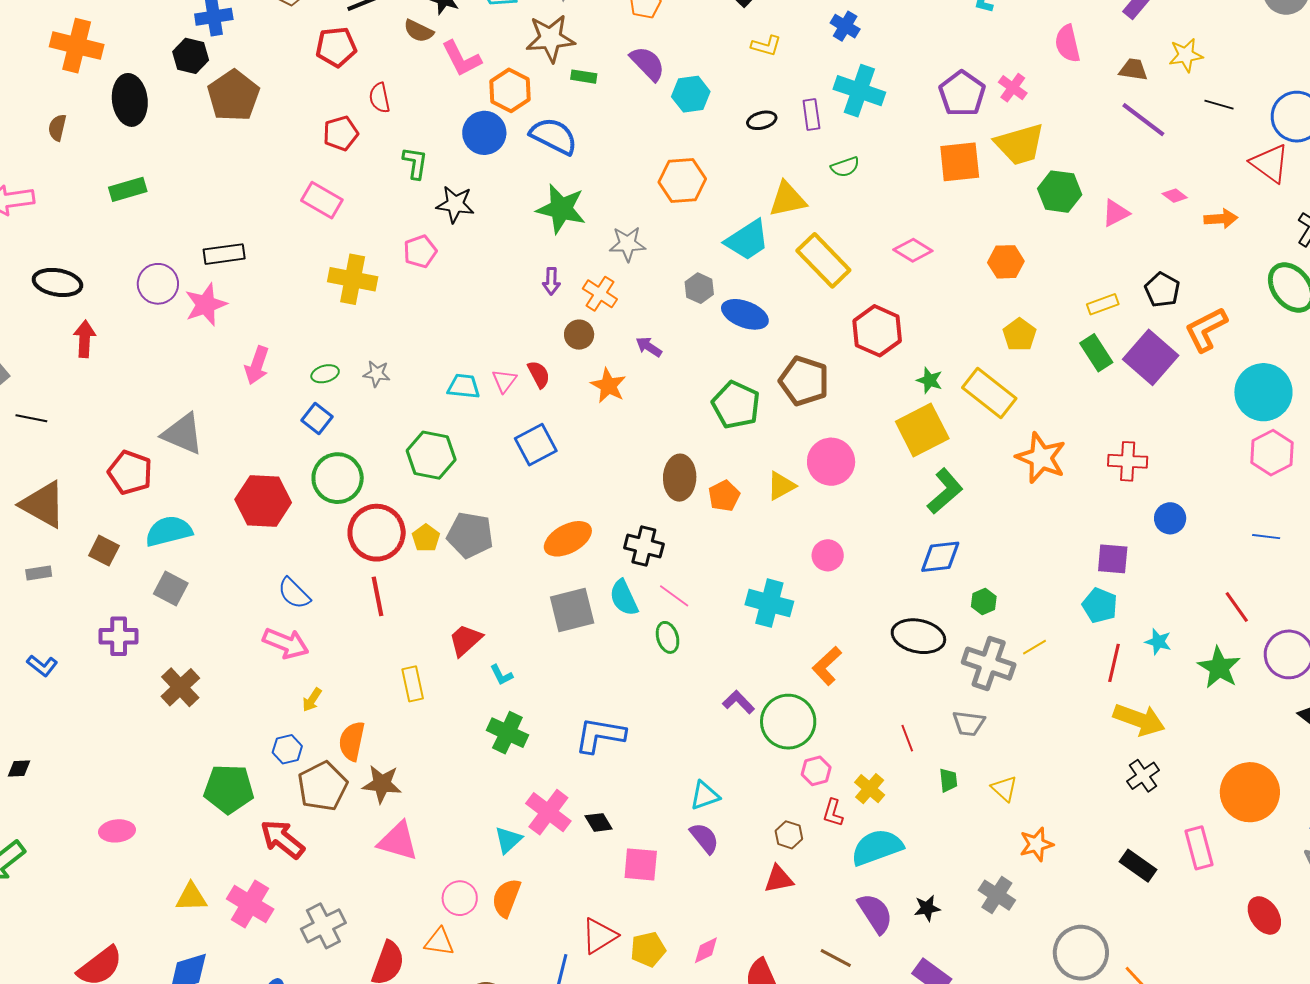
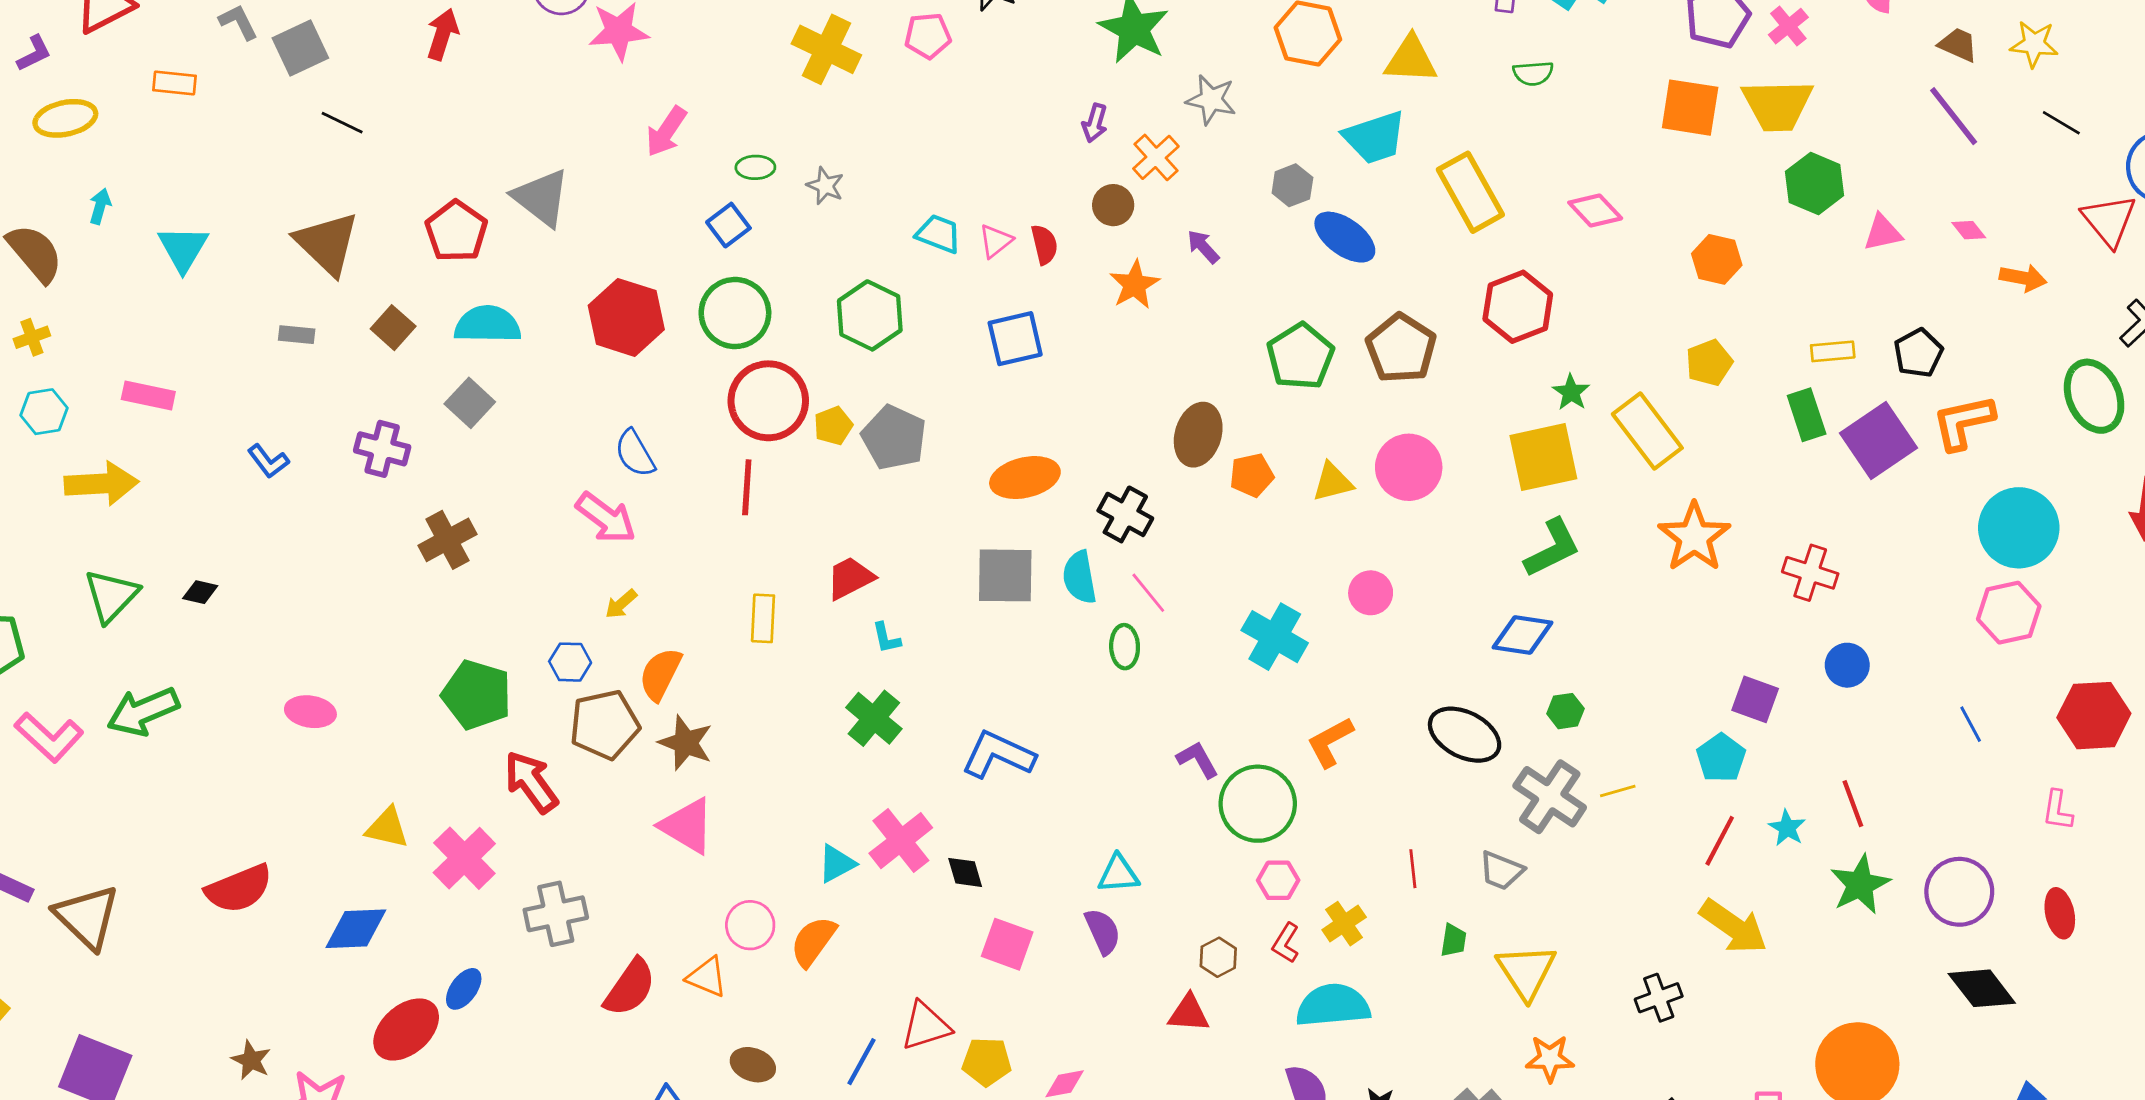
yellow triangle: (787, 199) -> (1411, 59), moved
blue line: (1266, 537) -> (1971, 724), turned 40
red line: (1237, 607) -> (1853, 804), moved
black cross: (1143, 776) -> (1659, 998), moved
yellow triangle: (1004, 789) -> (1526, 972), size x1.6

